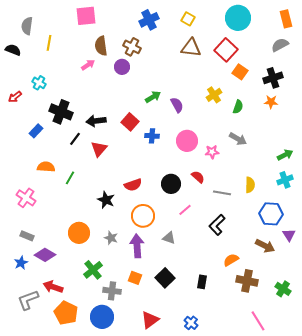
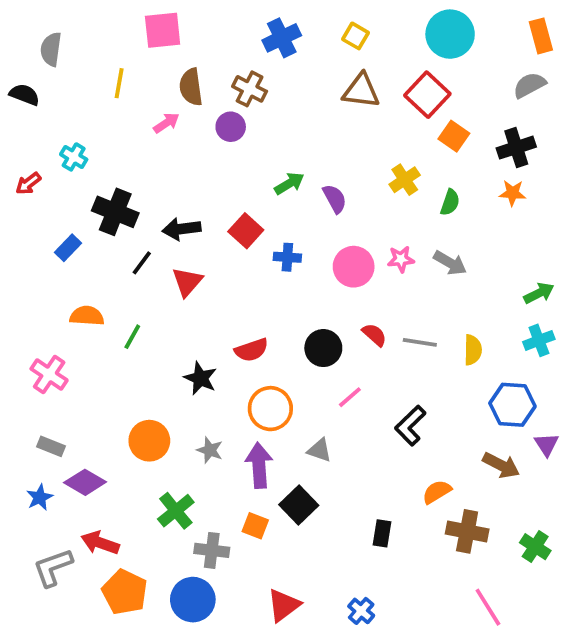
yellow line: (49, 43) -> (119, 83), moved
pink star: (212, 152) -> (401, 259), moved
gray line: (222, 193) -> (420, 342), moved
black square: (165, 278) -> (299, 505), moved

